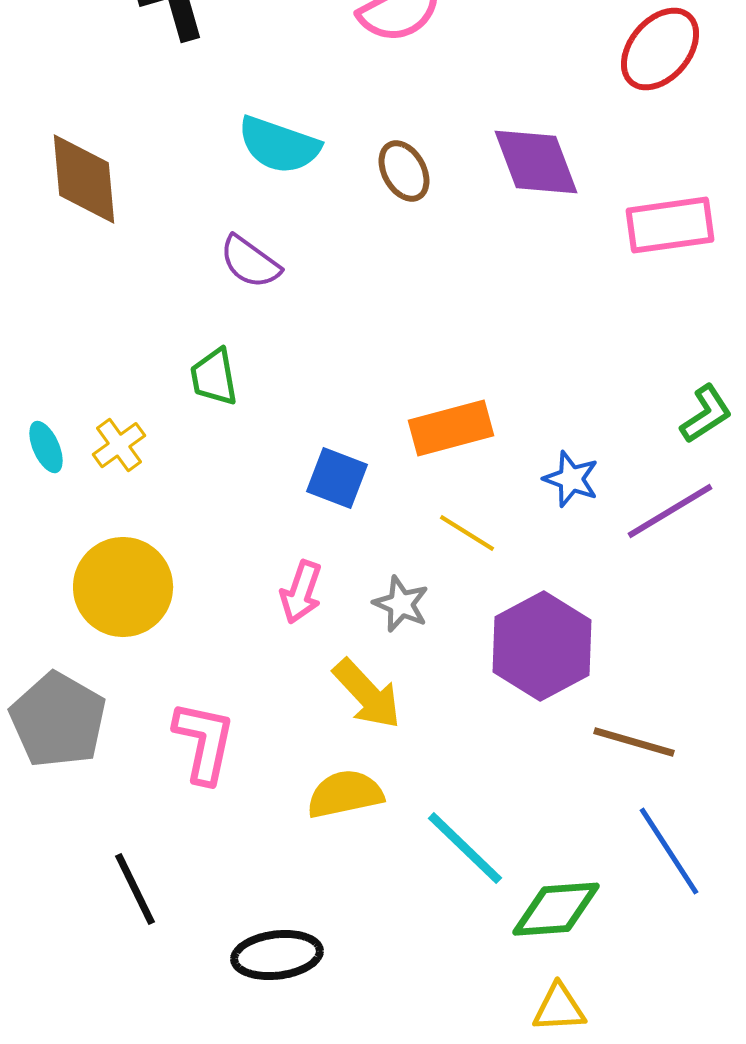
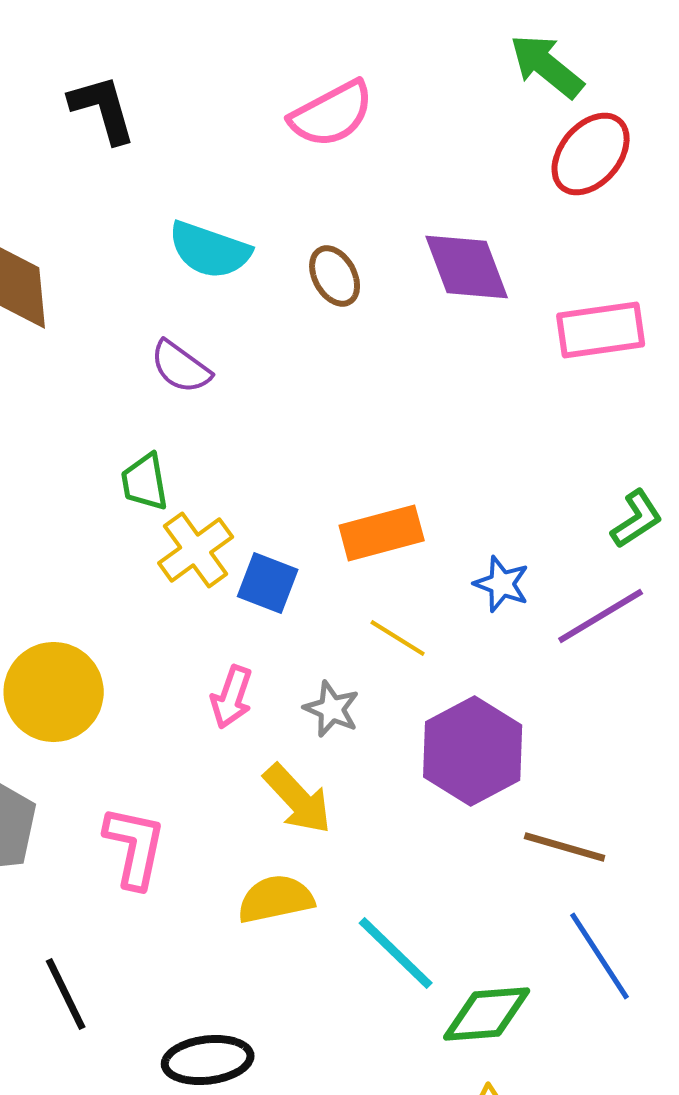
yellow cross: (119, 445) -> (196, 550), moved, size x1.4

